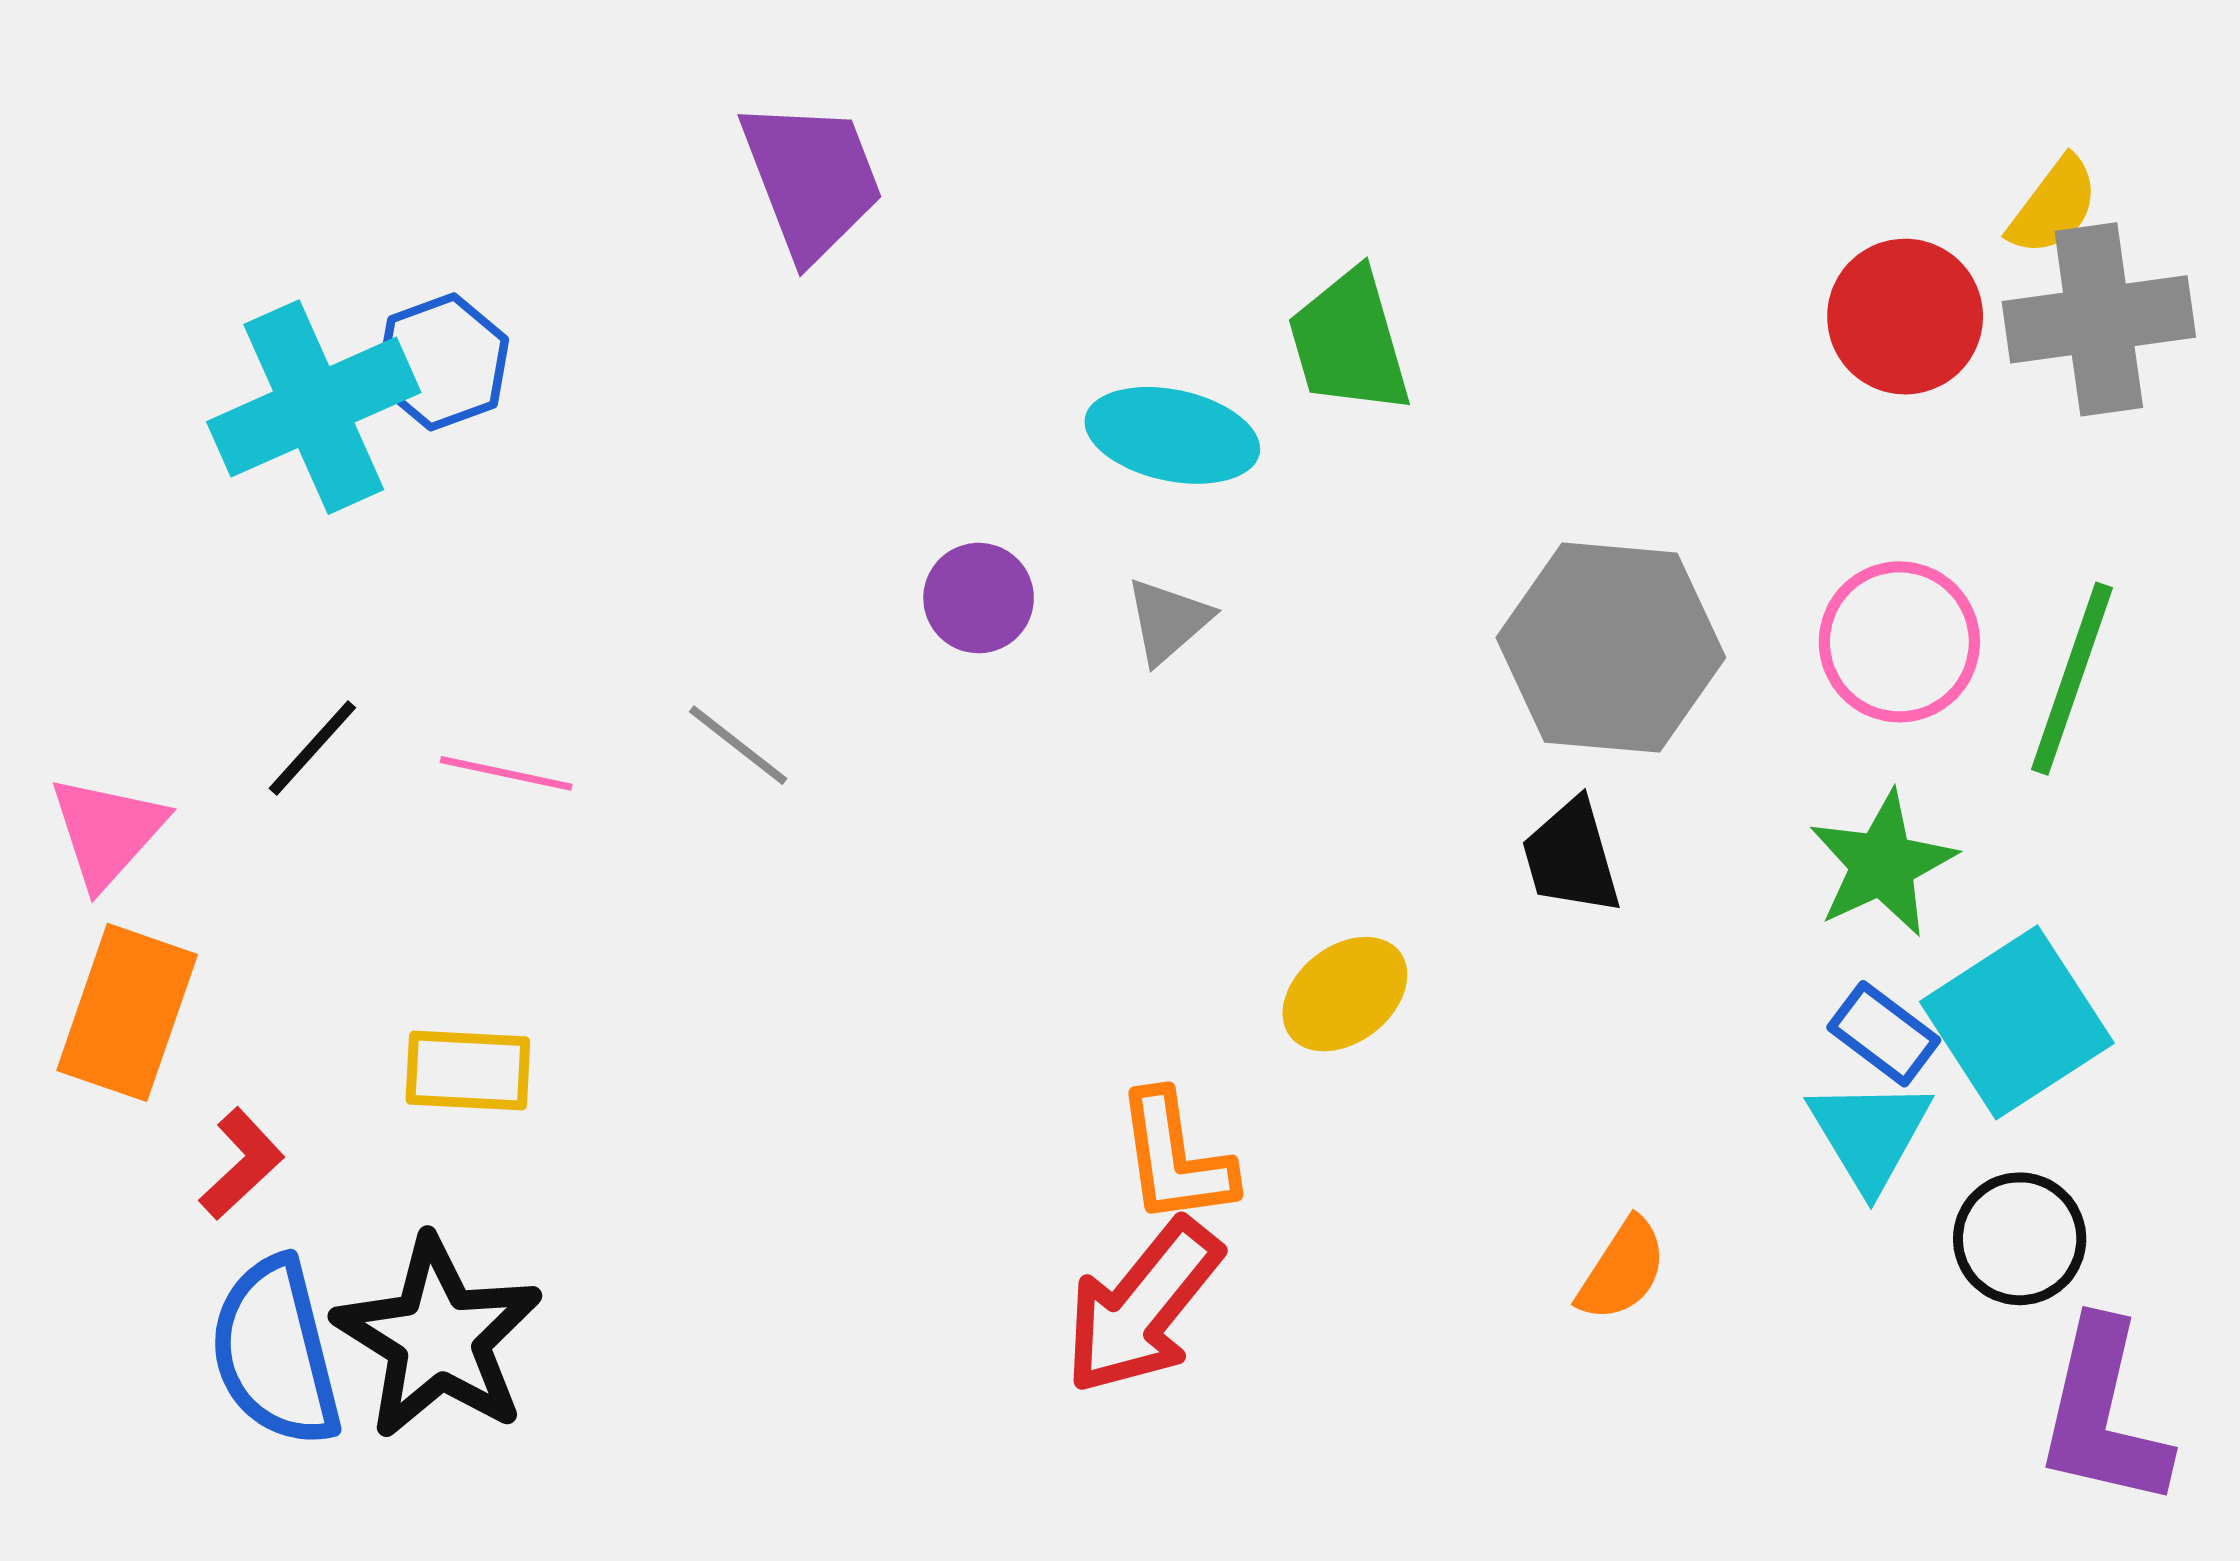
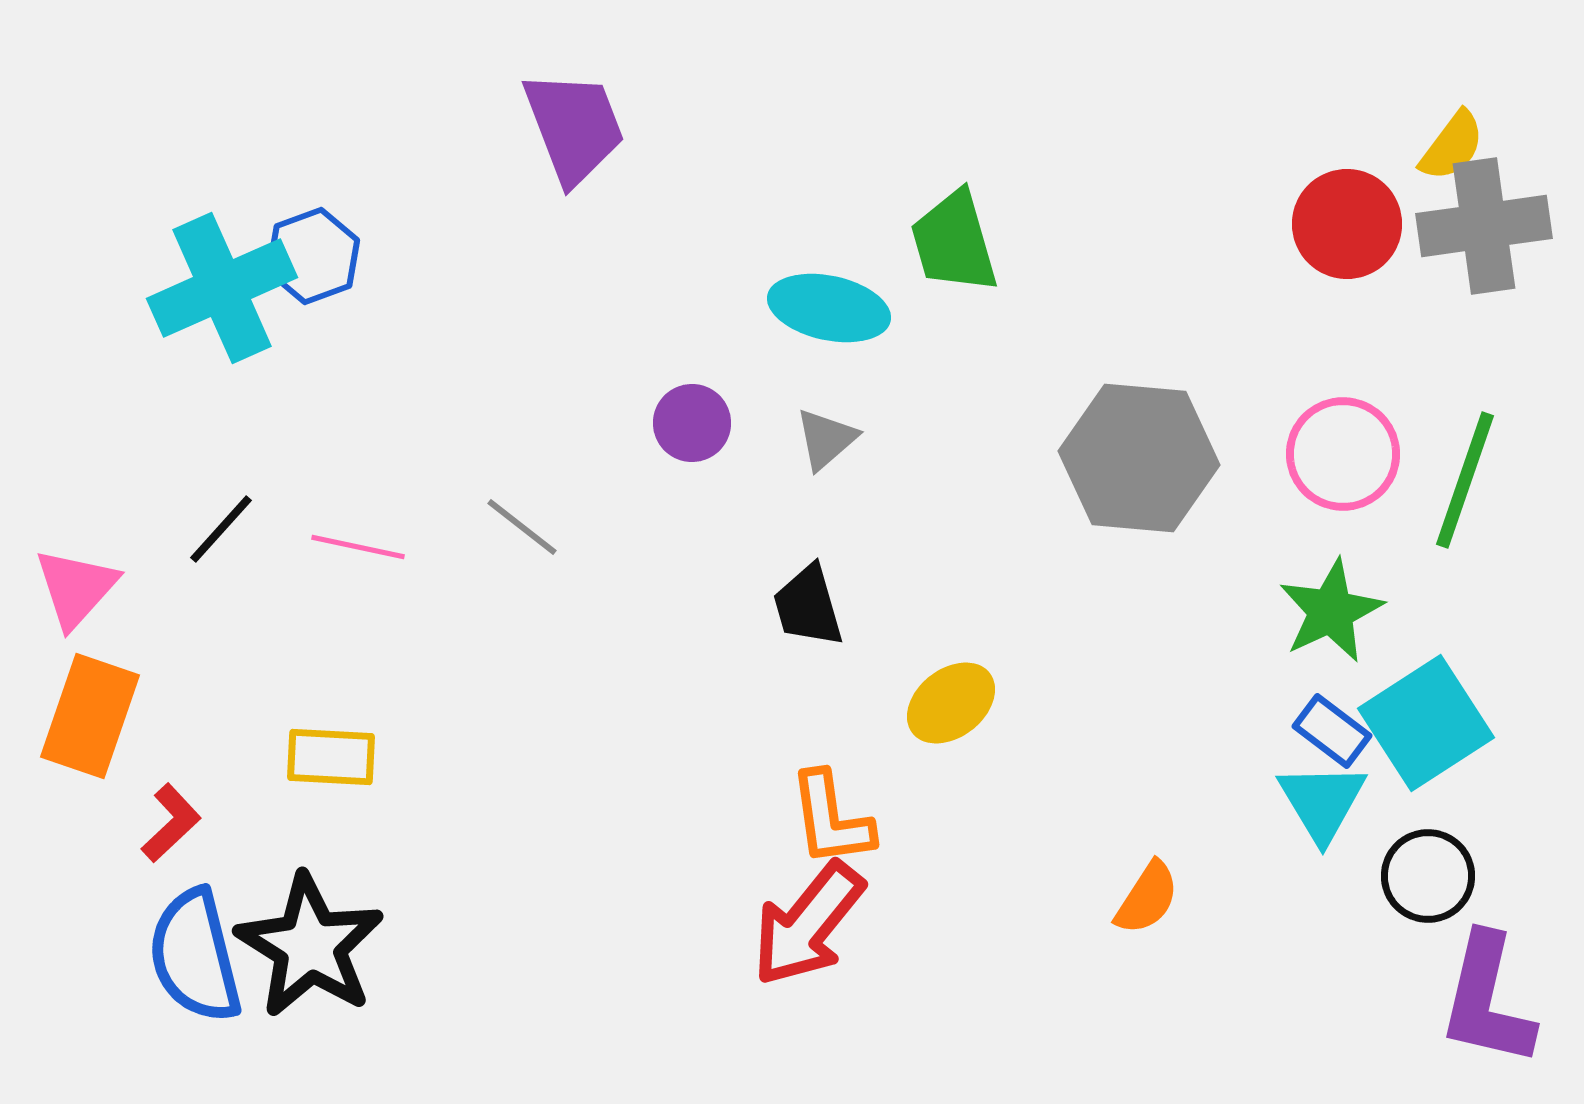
black trapezoid: (1571, 857) -> (808, 606), moved

